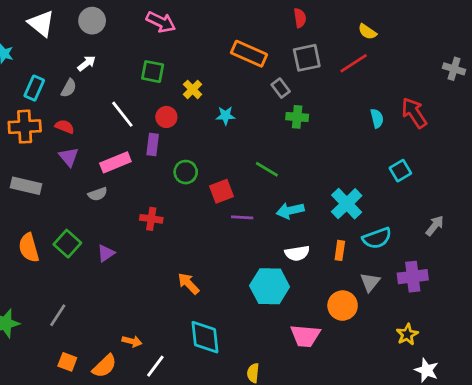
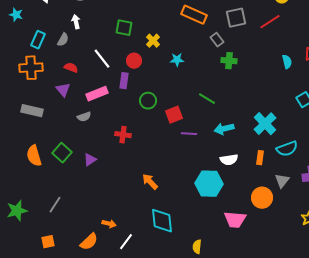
white arrow: (87, 63) -> (76, 22), turned -64
red semicircle: (65, 127) -> (71, 68), moved
orange square: (67, 362) -> (48, 242), moved, turned -32

